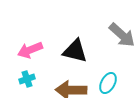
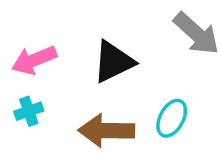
black triangle: (75, 51) -> (113, 62), turned -40

